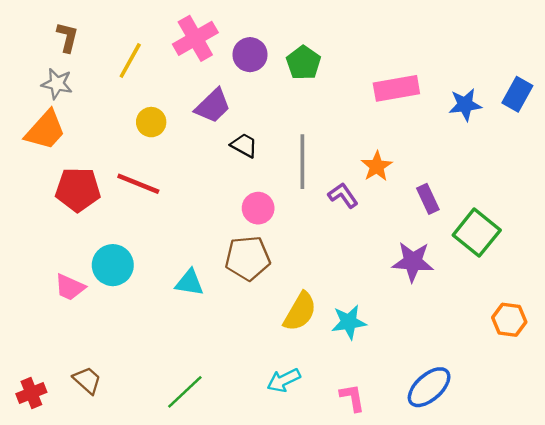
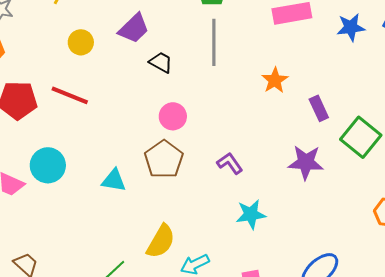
gray line: (302, 162) -> (214, 42), moved
purple L-shape: (343, 195) -> (230, 163), moved
brown pentagon: (248, 258) -> (164, 159), turned -30
yellow semicircle: (300, 312) -> (161, 241), moved

